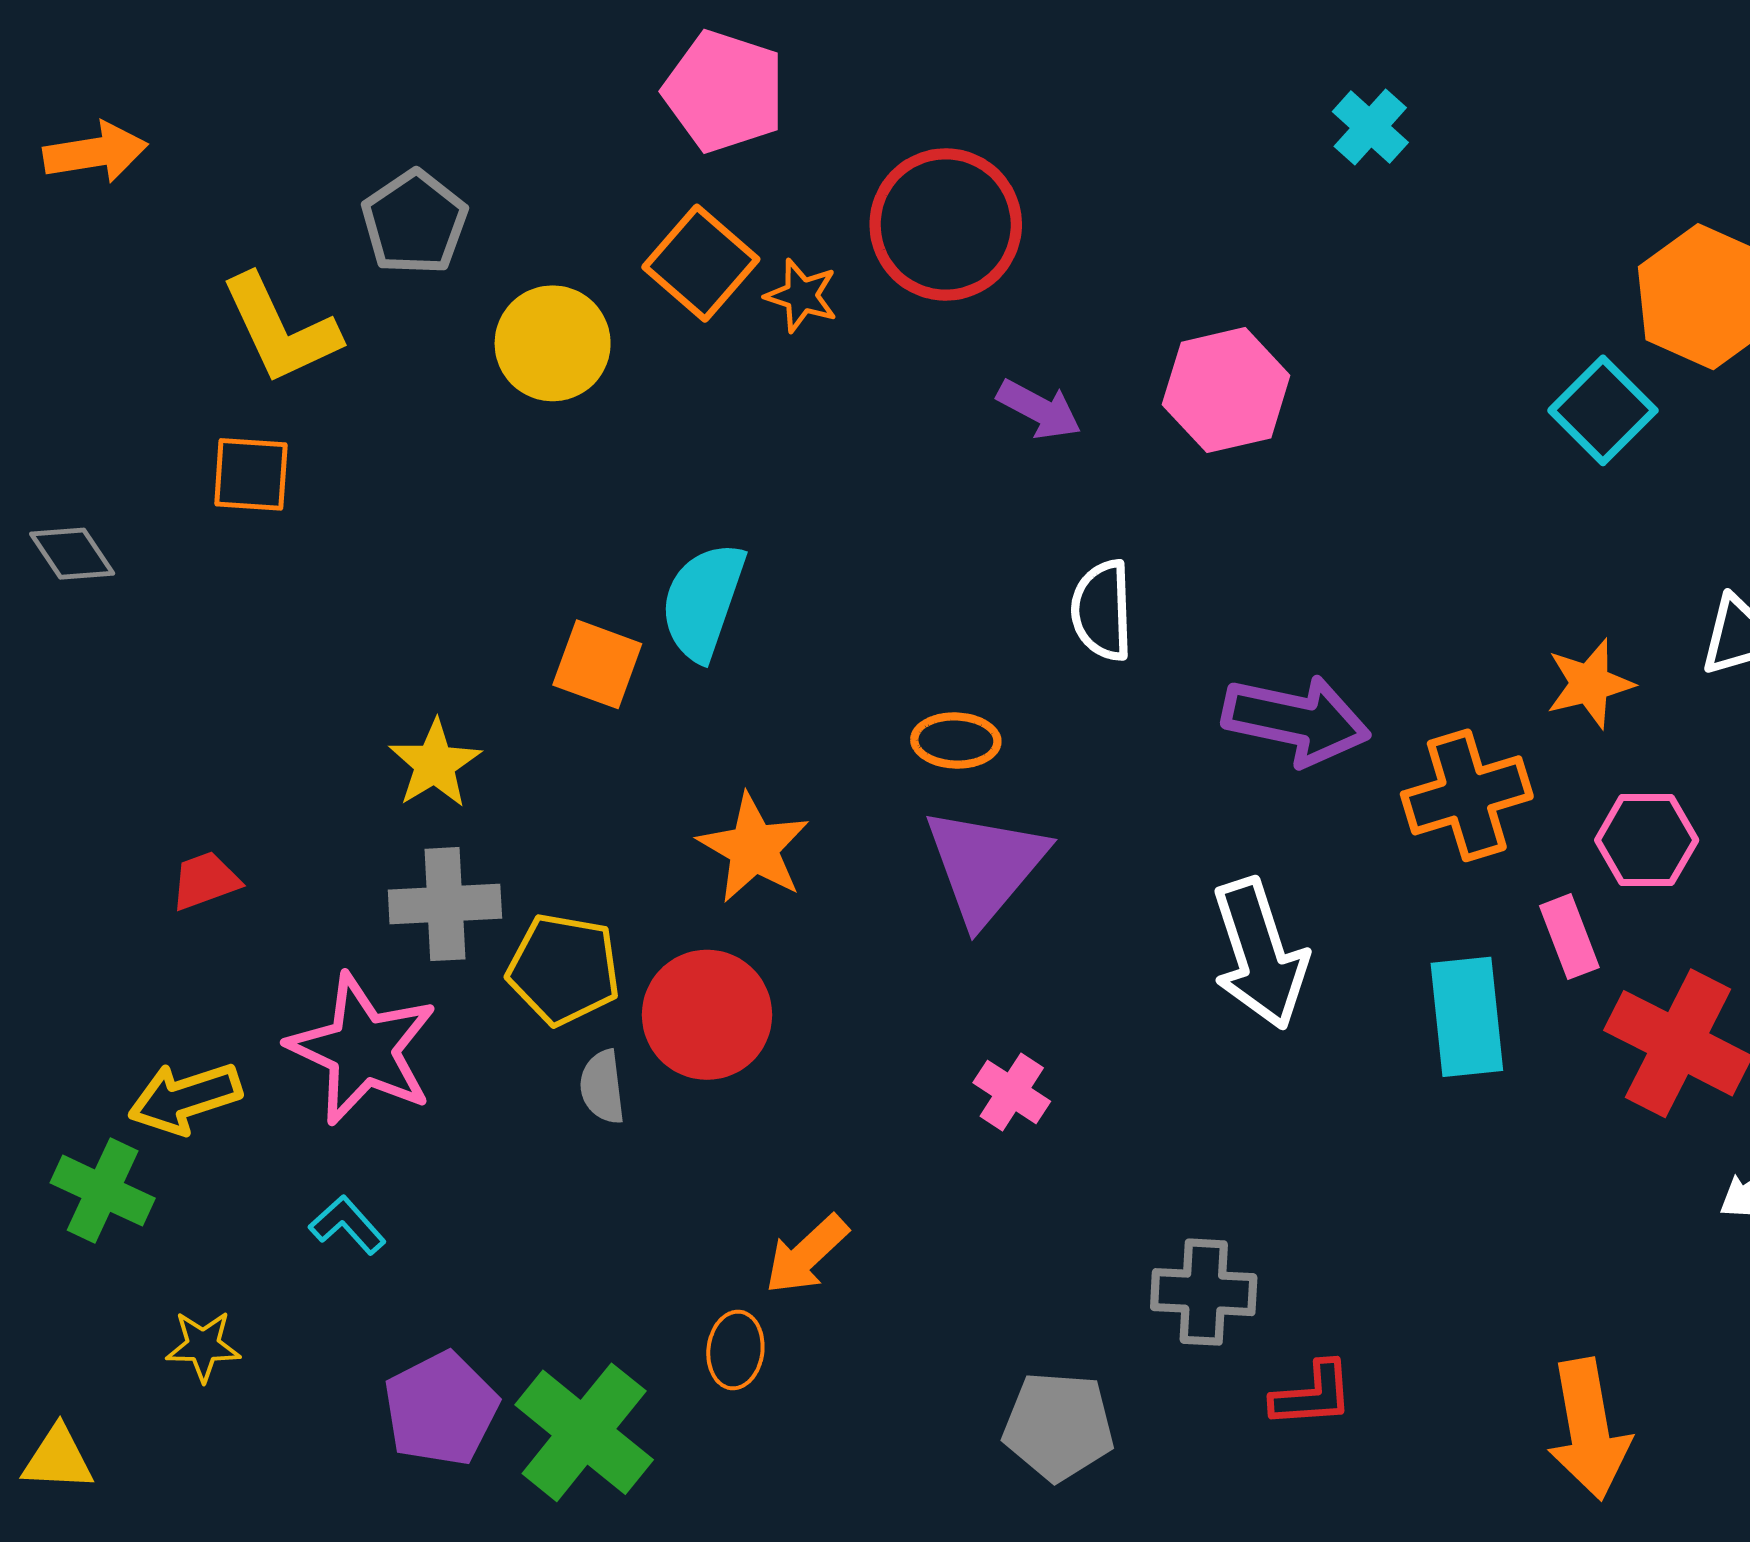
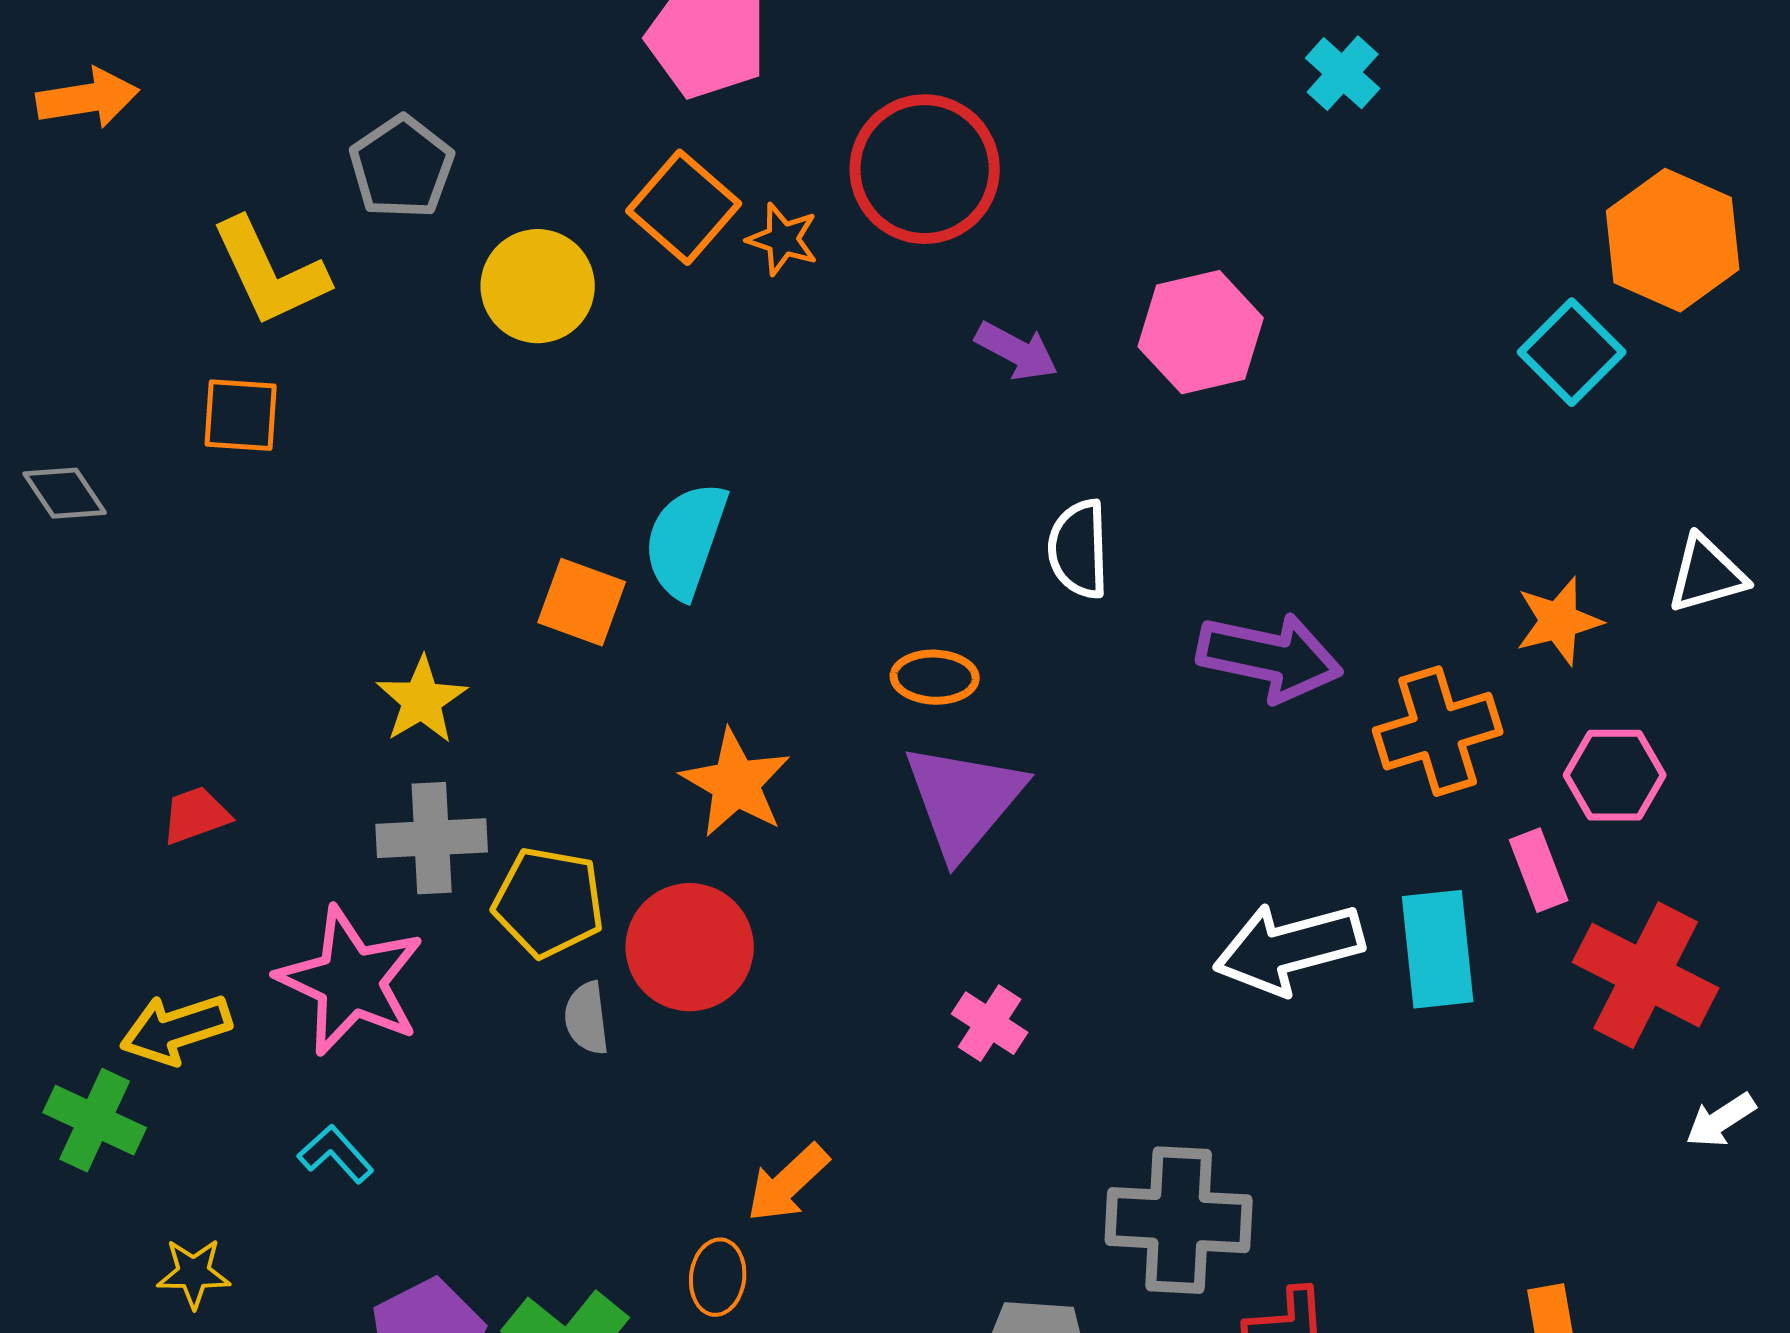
white arrow: (1260, 954) -> (1289, 948), moved, turned 93
gray cross: (1204, 1292) -> (1179, 1220), size x1.4

